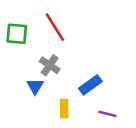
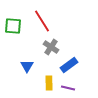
gray cross: (50, 65) -> (51, 47), moved
purple line: (107, 114) -> (68, 88), moved

